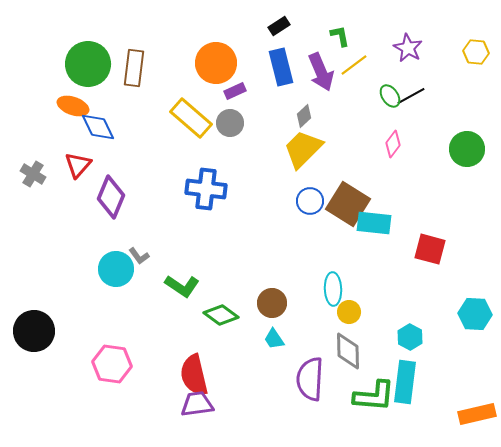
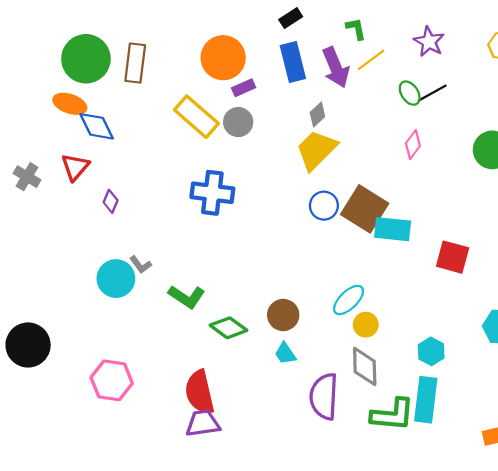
purple diamond: (111, 197) -> (111, 201), size x0.5
cyan ellipse: (333, 289) -> (349, 300), turned 48

